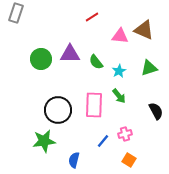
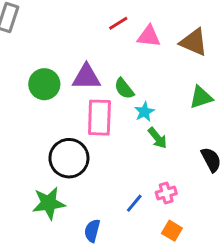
pink triangle: (120, 36) -> (149, 36), moved
cyan star: (119, 71) -> (144, 112), moved
pink rectangle: (94, 105) -> (99, 118), moved

